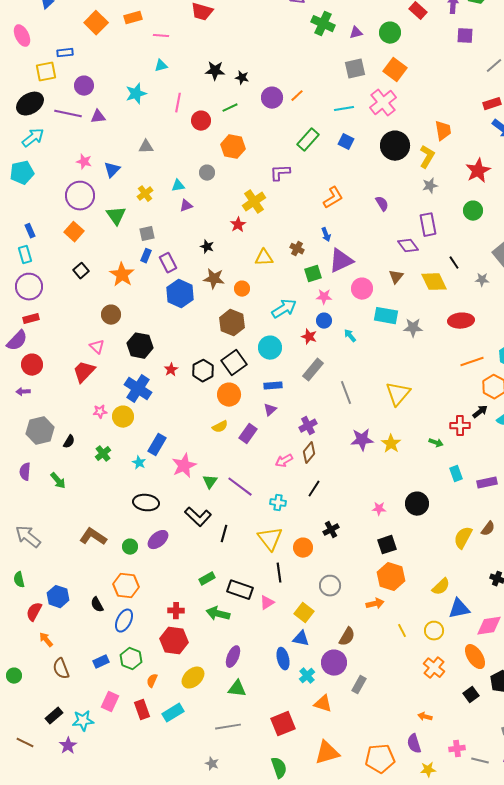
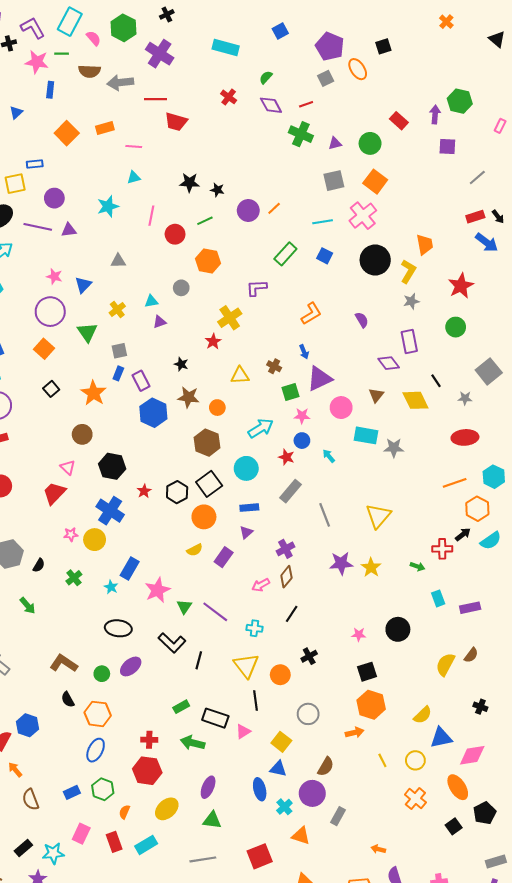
red ellipse: (461, 321) -> (465, 437), moved
black semicircle: (97, 605) -> (68, 699), moved
orange arrow: (425, 717) -> (378, 849), moved

